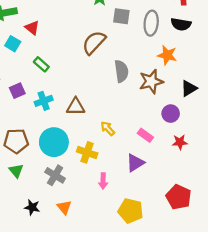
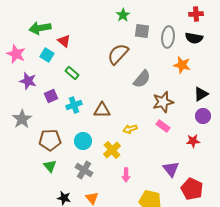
gray semicircle: (121, 71) -> (142, 79), turned 48
brown star: (151, 81) -> (163, 102), moved
purple circle: (171, 114) -> (203, 116), moved
yellow arrow: (108, 128) -> (130, 129), turned -64
pink rectangle: (145, 135) -> (163, 126), moved
cyan circle: (54, 142) -> (83, 141), size x0.7
yellow cross: (87, 152) -> (112, 150), turned 30
purple triangle: (135, 163) -> (171, 169), moved, turned -36

